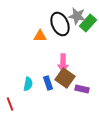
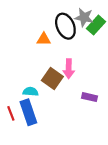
brown square: (65, 78) -> (52, 78), moved
blue rectangle: (48, 83) -> (28, 112), moved, size x1.6
cyan semicircle: (28, 84) -> (31, 92), turned -96

